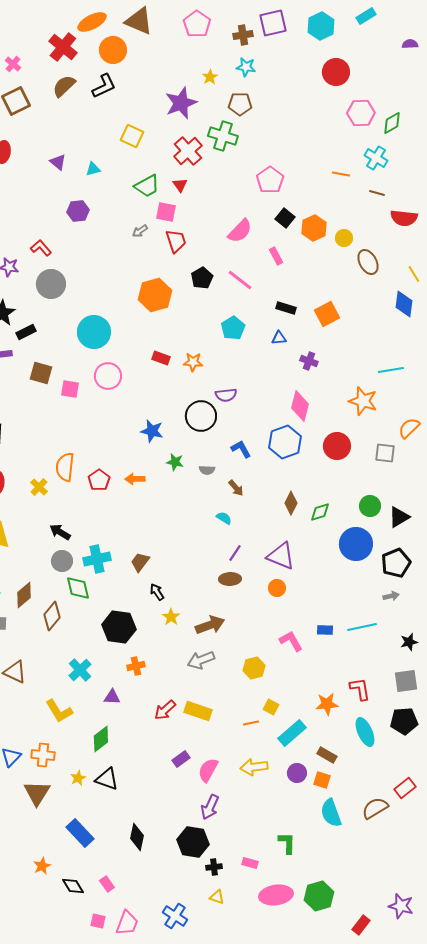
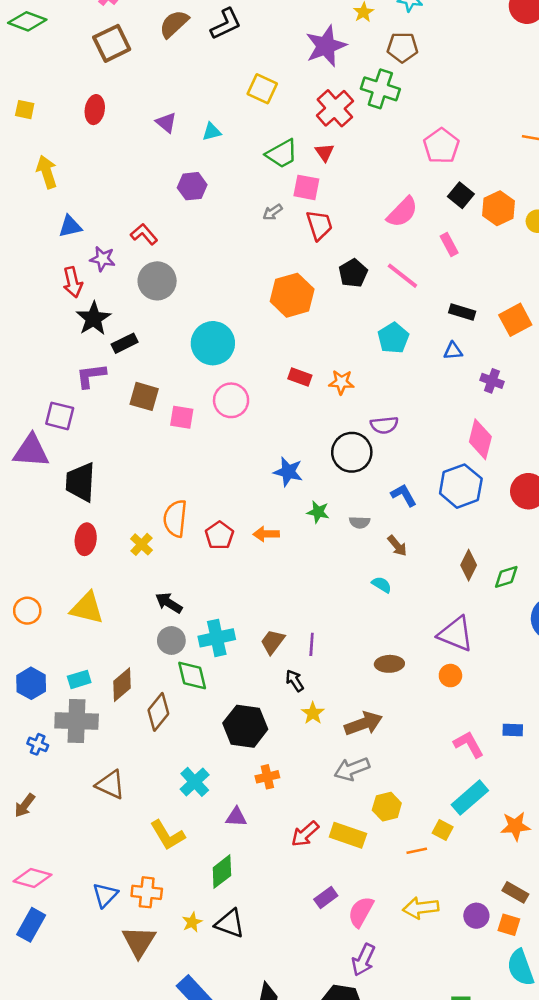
purple line: (235, 553) -> (312, 644), moved, turned -30
yellow hexagon: (254, 668) -> (387, 807), moved
cyan rectangle: (292, 733) -> (470, 798), moved

